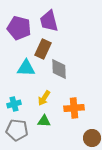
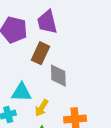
cyan triangle: (26, 68) -> (22, 92), moved

